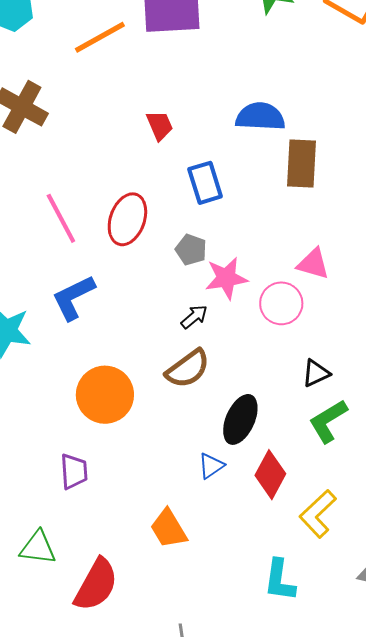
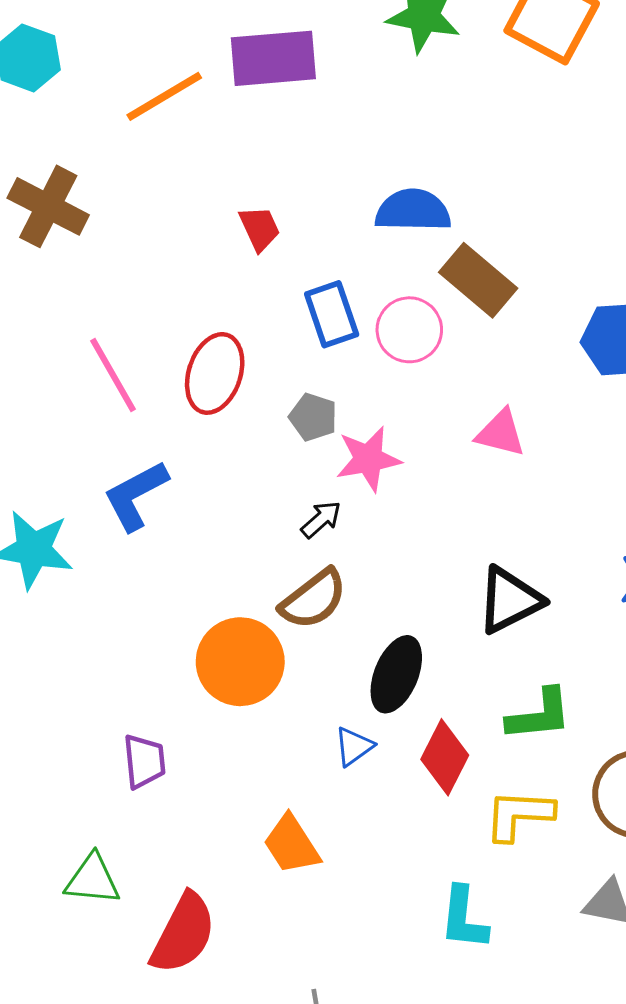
brown rectangle: (301, 163) -> (478, 280), turned -51
pink circle: (281, 303) -> (409, 330), moved
black triangle: (316, 373) -> (510, 600), size x1.6
orange circle: (105, 395) -> (240, 662), moved
green L-shape: (328, 421) -> (539, 715), moved, turned -153
yellow L-shape: (318, 514) -> (519, 815), turned 48

